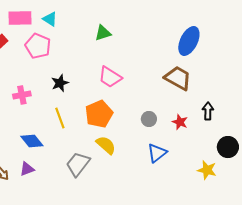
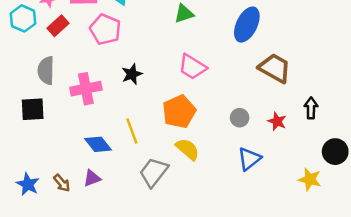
blue ellipse: (189, 41) -> (247, 25), moved
pink cross: (22, 95) -> (86, 89), size x1.4
yellow line: (60, 118) -> (132, 131), moved

